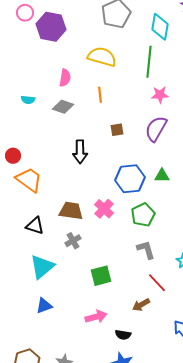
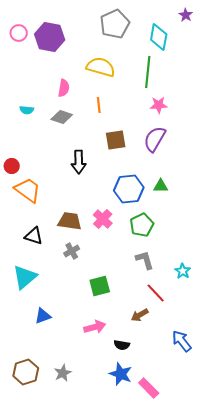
pink circle: (25, 13) -> (19, 33), moved
brown square: (117, 130) -> (116, 140), size x1.5
cyan triangle: (42, 267) -> (25, 277), moved

